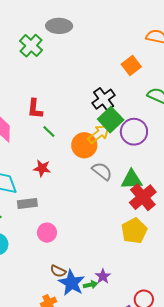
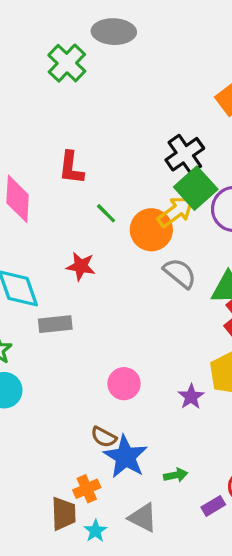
green line: (49, 132) -> (106, 213), moved
pink circle: (47, 233) -> (124, 384), moved
purple star: (103, 276) -> (191, 397), moved
green arrow: (90, 285) -> (176, 475), moved

